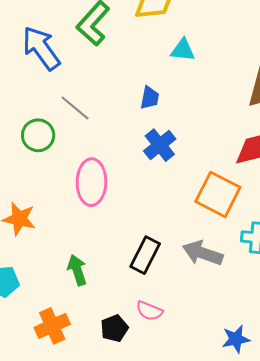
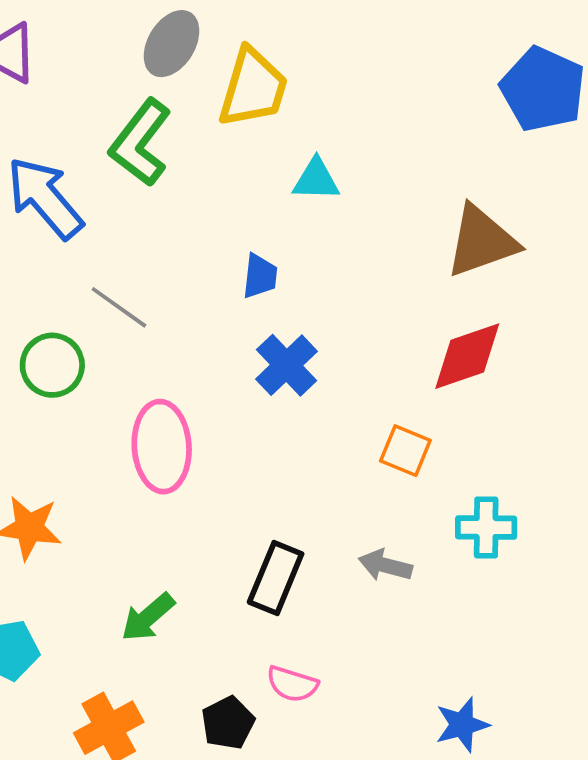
orange square: (218, 194) -> (405, 451), size x0.6
gray arrow: (203, 253) -> (385, 565), size x0.7
green arrow: (77, 270) -> (148, 617), turned -108

